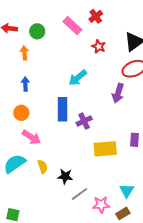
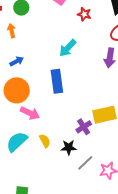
blue arrow: (25, 84) -> (17, 61), turned 72
orange circle: (21, 113) -> (17, 90), size x1.6
purple cross: (84, 121) -> (84, 127), moved

